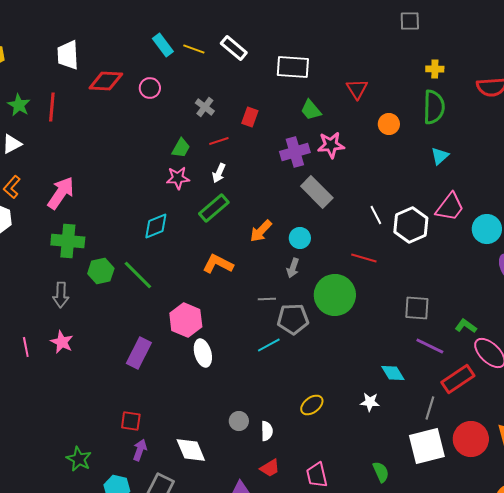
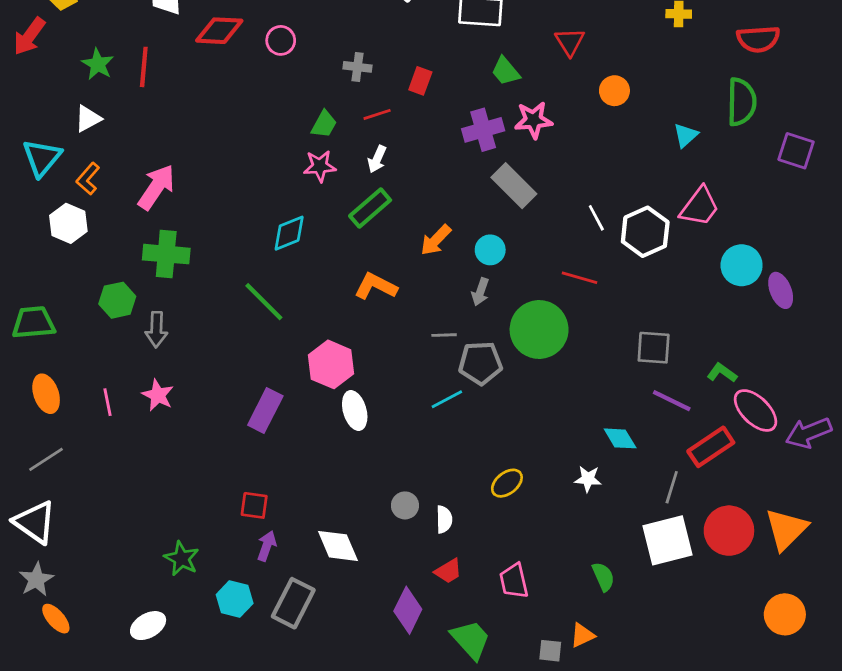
gray cross: (205, 107) -> (358, 67), turned -30
green semicircle: (434, 107) -> (742, 102), moved
cyan circle: (487, 229) -> (742, 265), moved
green hexagon: (101, 271) -> (117, 300), moved

